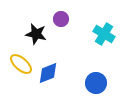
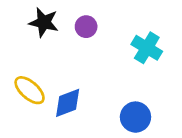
black star: (36, 34) -> (44, 22), moved

